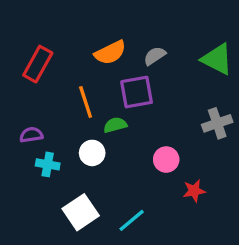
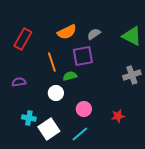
pink circle: (166, 160) -> (84, 109), moved
cyan cross: (48, 164) -> (29, 118), moved

